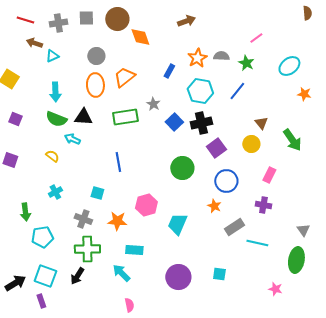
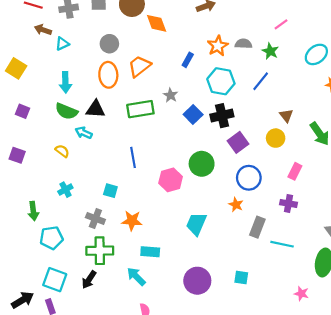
pink hexagon: (146, 205) -> (171, 180), moved
gray rectangle: (234, 227) -> (257, 227), turned -36
black arrow: (15, 283) -> (23, 300), moved

